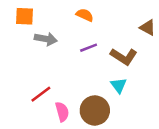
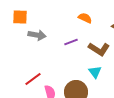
orange semicircle: (85, 15) -> (85, 18), moved

